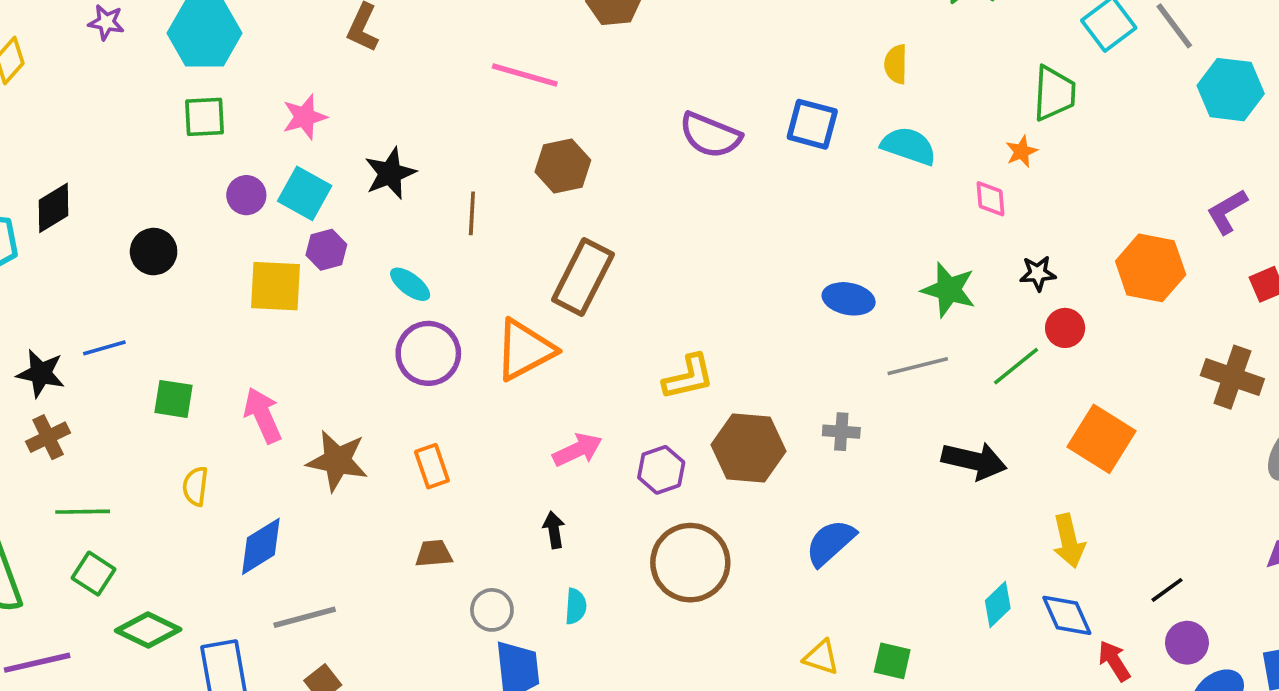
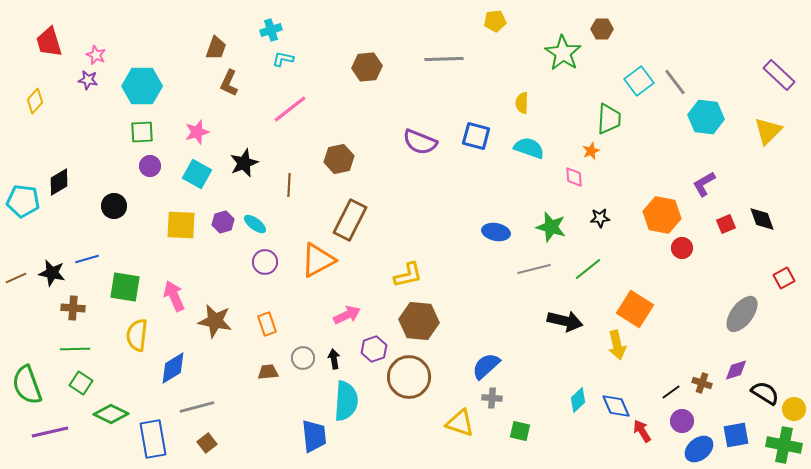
pink line: (525, 75) -> (290, 109), moved, turned -54
purple circle: (246, 195) -> (150, 166), moved
purple hexagon: (326, 250) -> (223, 222), moved
red circle: (1065, 328) -> (682, 248), moved
purple circle: (428, 353) -> (265, 262), size x0.7
brown cross: (1232, 377) -> (702, 383), moved, size x0.6
green square: (174, 399) -> (125, 287), size x1.4
gray cross: (841, 432) -> (492, 398), moved
brown cross: (48, 437) -> (73, 308), moved, turned 30
brown hexagon: (749, 448) -> (419, 321), moved
purple hexagon: (661, 470) -> (374, 349), moved
yellow semicircle: (195, 486) -> (137, 335), size x1.5
yellow arrow: (1069, 541) -> (617, 345), moved
cyan semicircle: (576, 606) -> (346, 401), size x2.0
gray circle: (492, 610) -> (303, 358), moved
yellow triangle: (821, 657) -> (460, 423), moved, size x1.4

